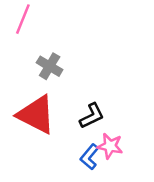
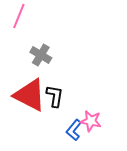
black L-shape: (92, 116) -> (55, 96), moved, turned -55

